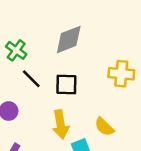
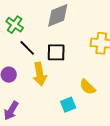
yellow arrow: (61, 124) -> (40, 74), moved

